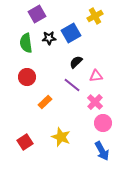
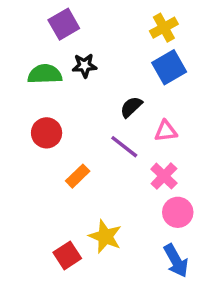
blue square: (71, 33) -> (169, 67), moved
green semicircle: (26, 43) -> (45, 74), turned 96
red square: (25, 142) -> (67, 255), moved

